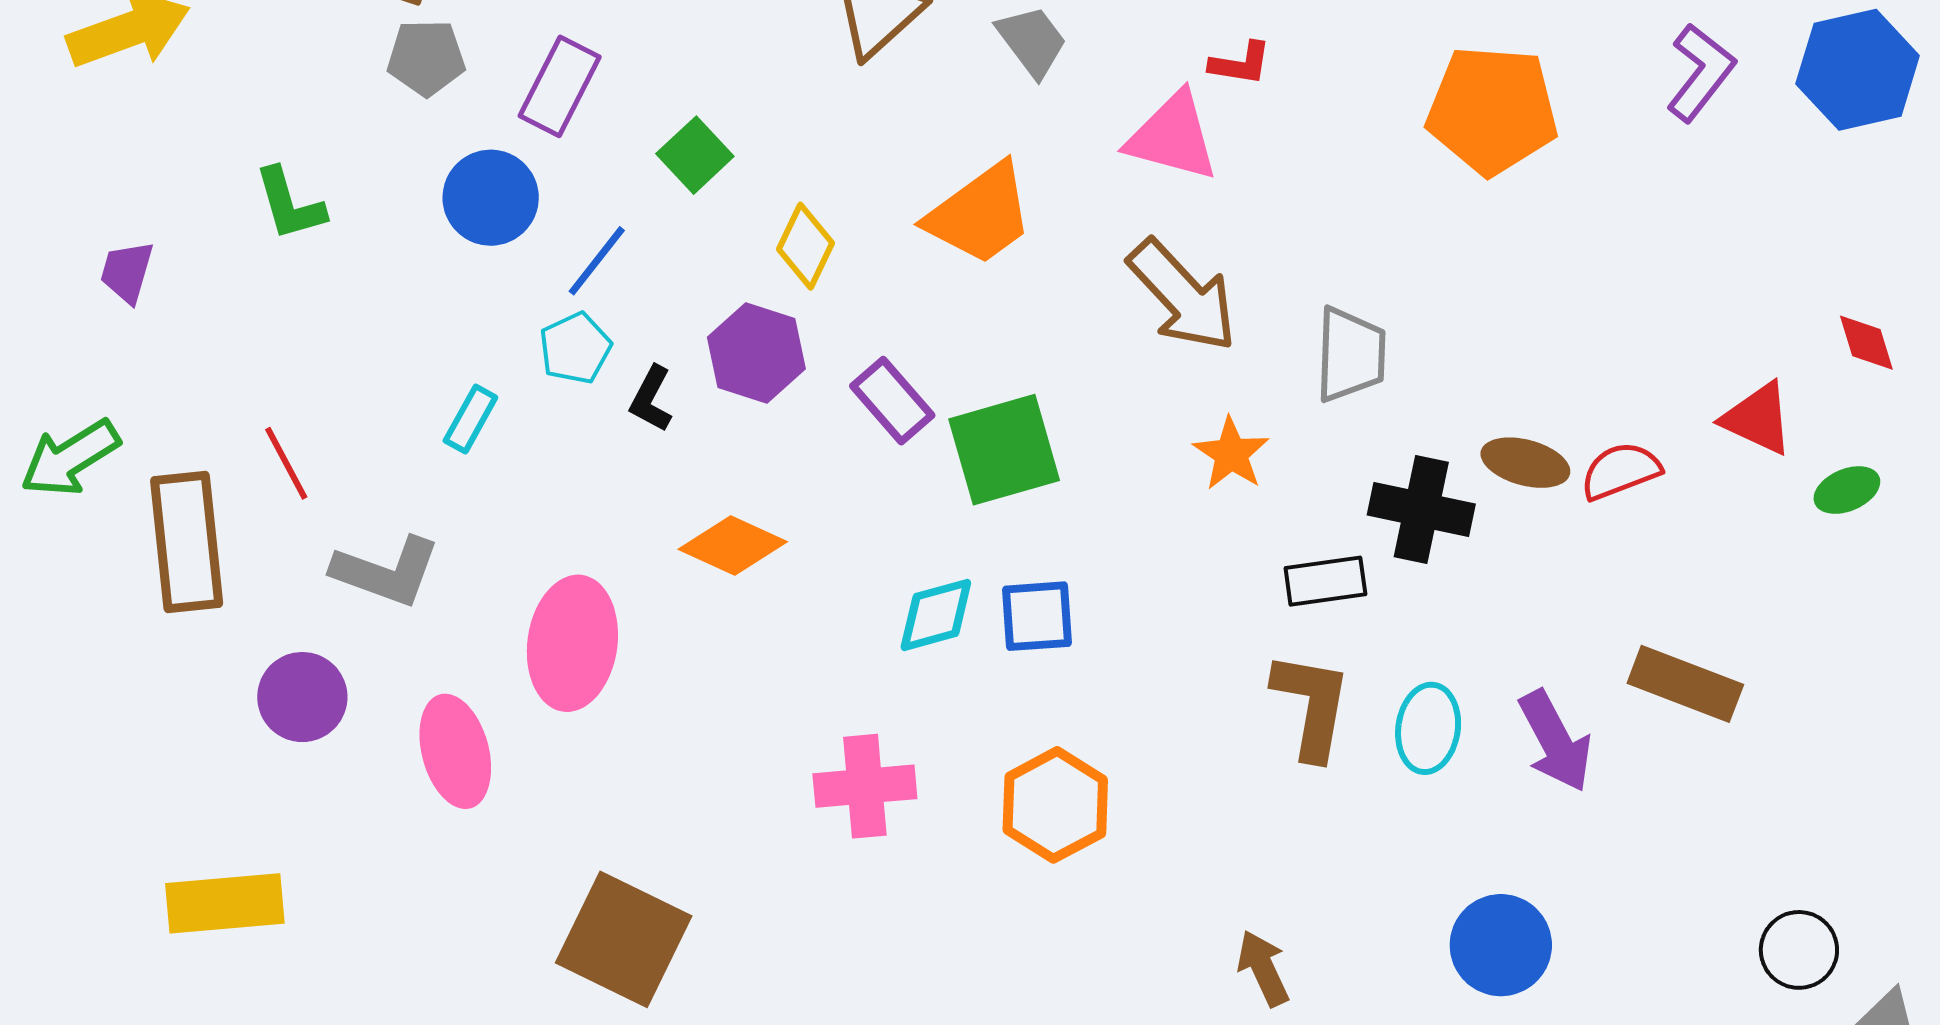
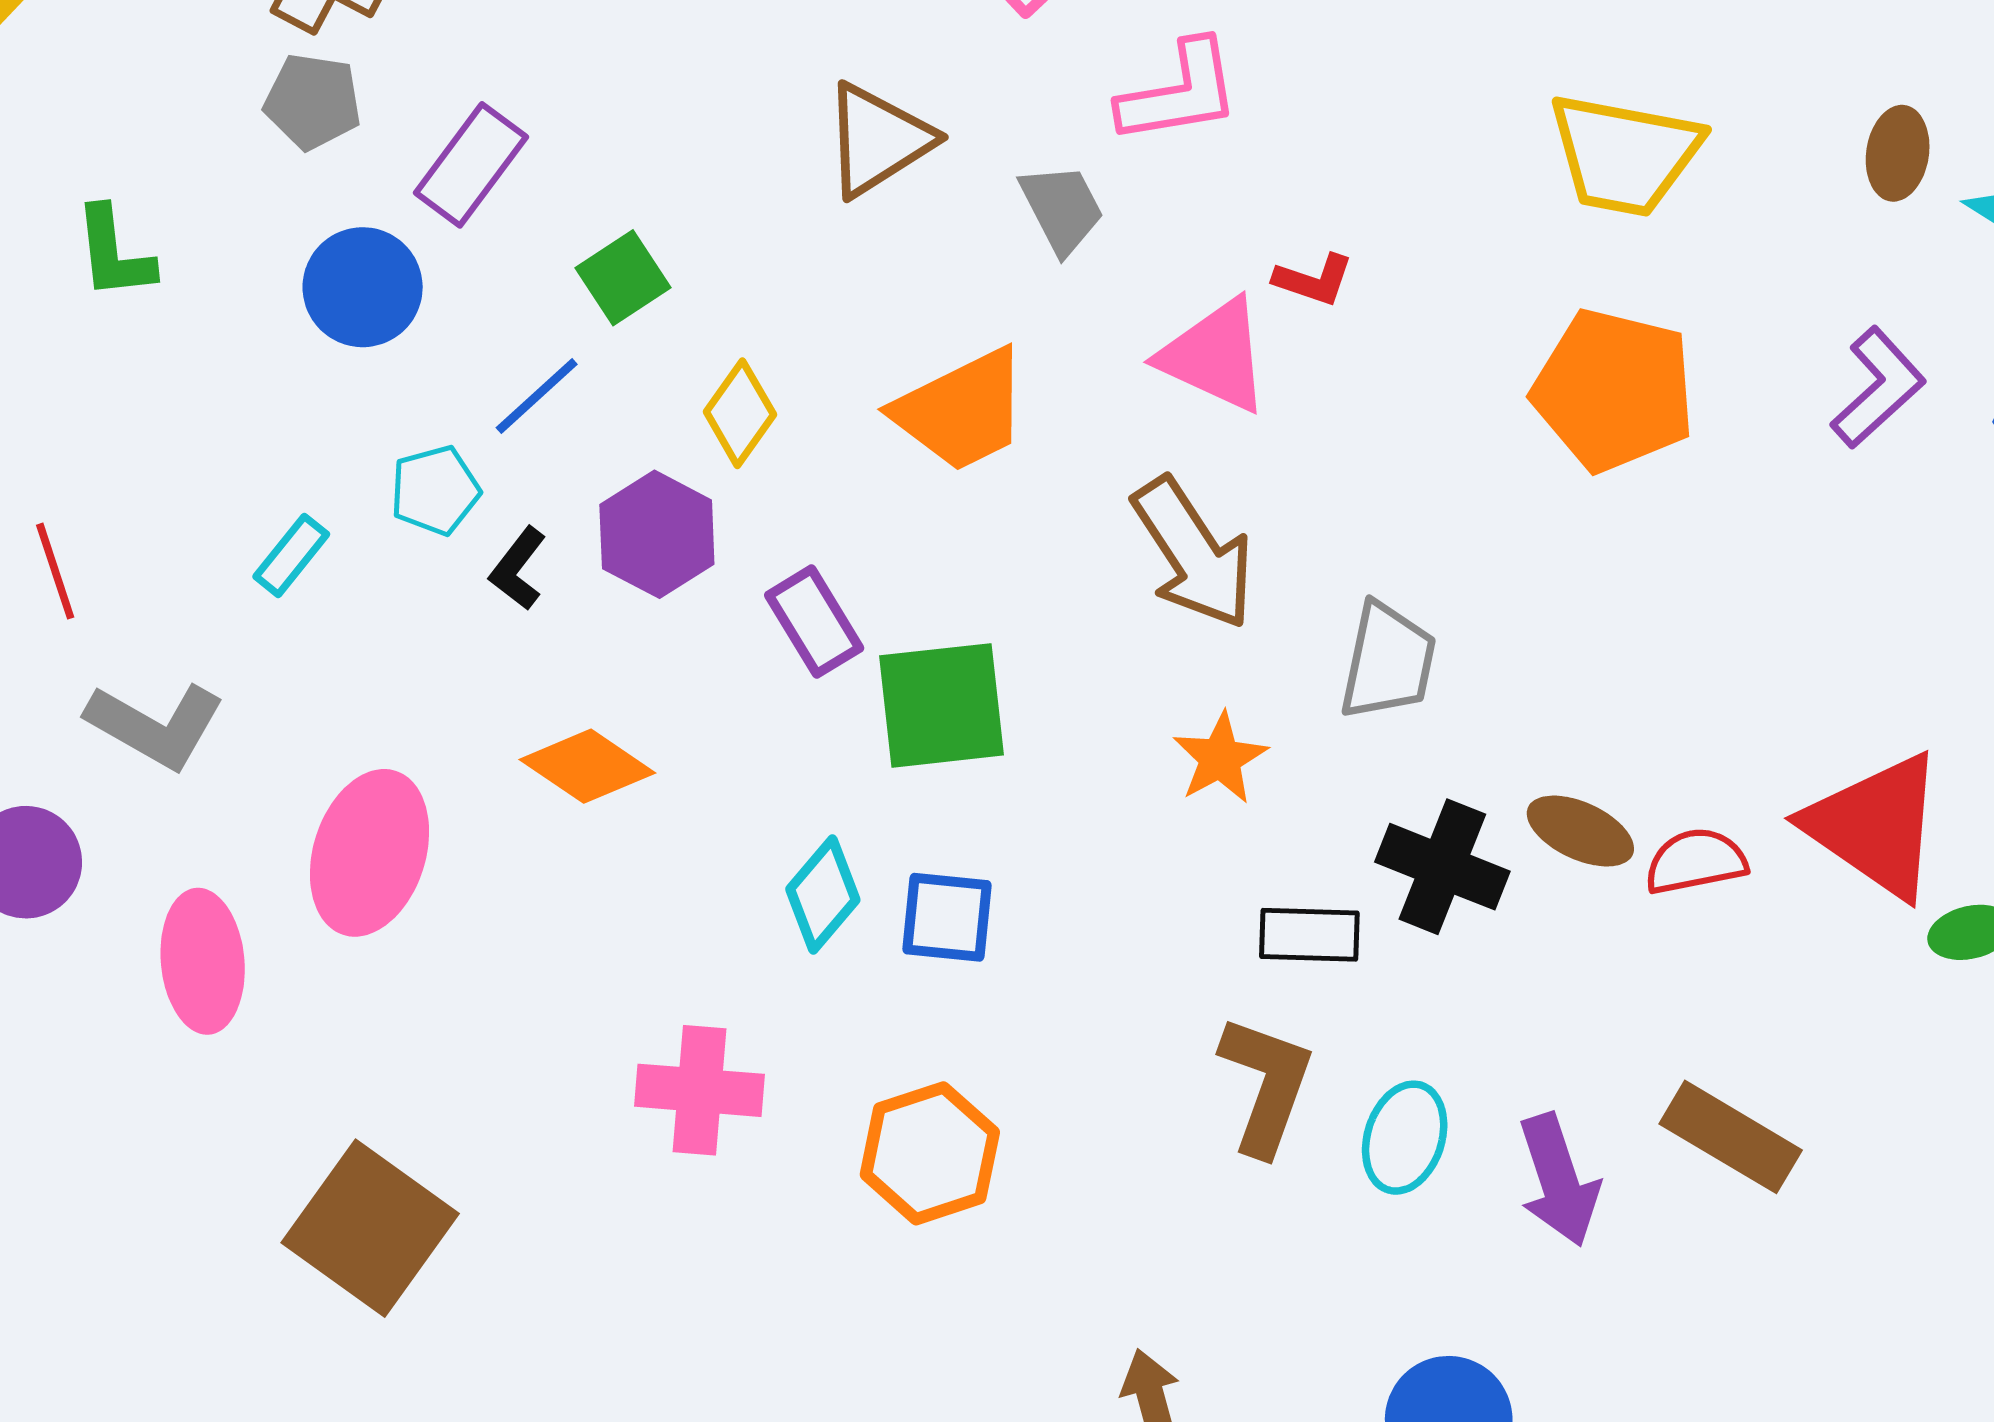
blue line: (597, 261) -> (537, 396), moved
red triangle: (1758, 419) -> (1876, 826), size x1.6
cyan diamond: (936, 615) -> (823, 894), turned -44

